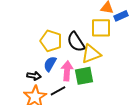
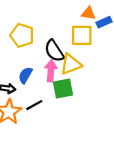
yellow pentagon: (51, 41) -> (22, 35), moved
pink arrow: (67, 71) -> (51, 71), moved

